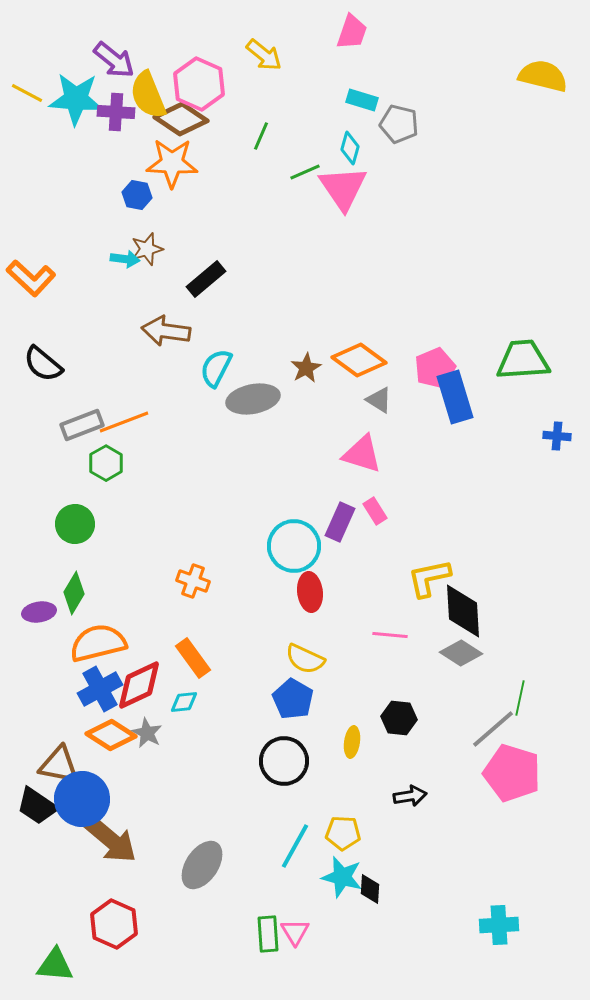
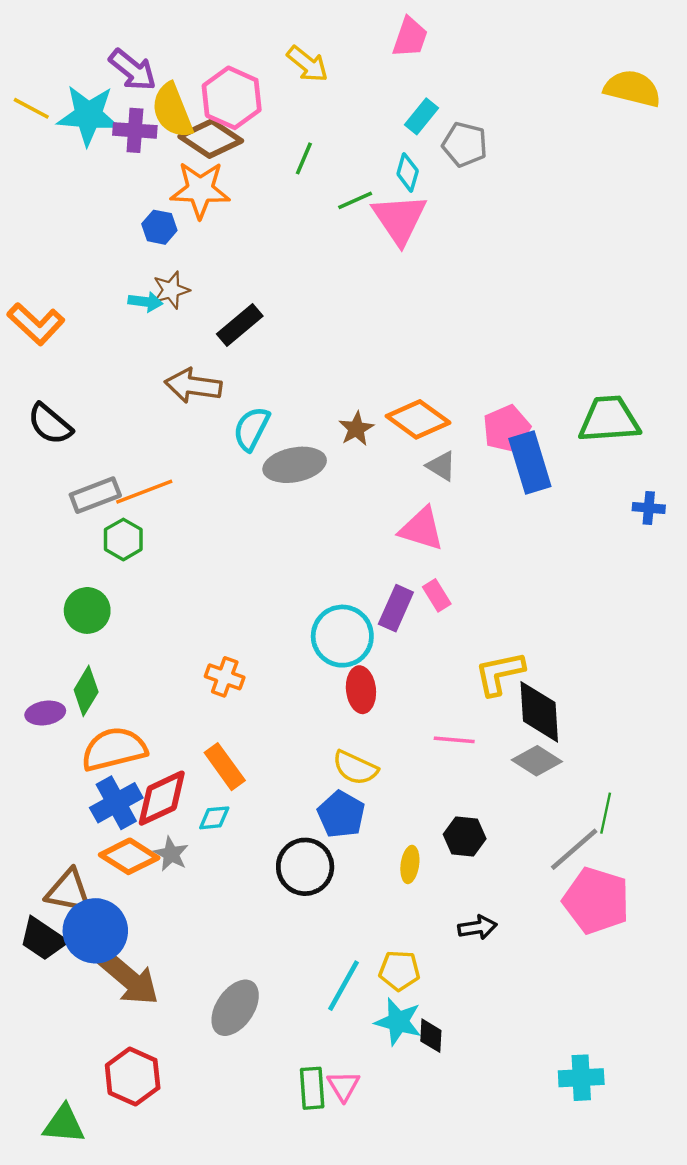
cyan rectangle: (362, 100) -> (422, 116), turned -68
black circle: (284, 761) -> (305, 867), moved

